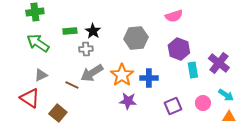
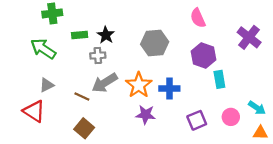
green cross: (35, 12) -> (52, 13), moved
pink semicircle: (174, 16) -> (198, 18), turned 84
purple cross: (219, 63) -> (249, 37), moved
brown square: (58, 113) -> (84, 128), moved

